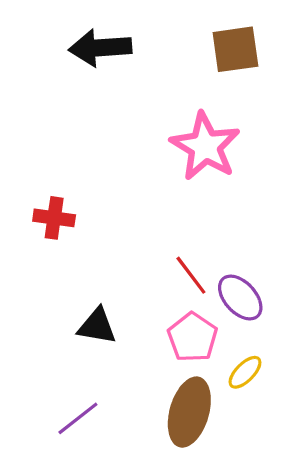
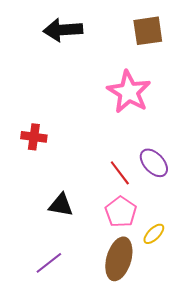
purple ellipse: (240, 297) -> (154, 163), moved

